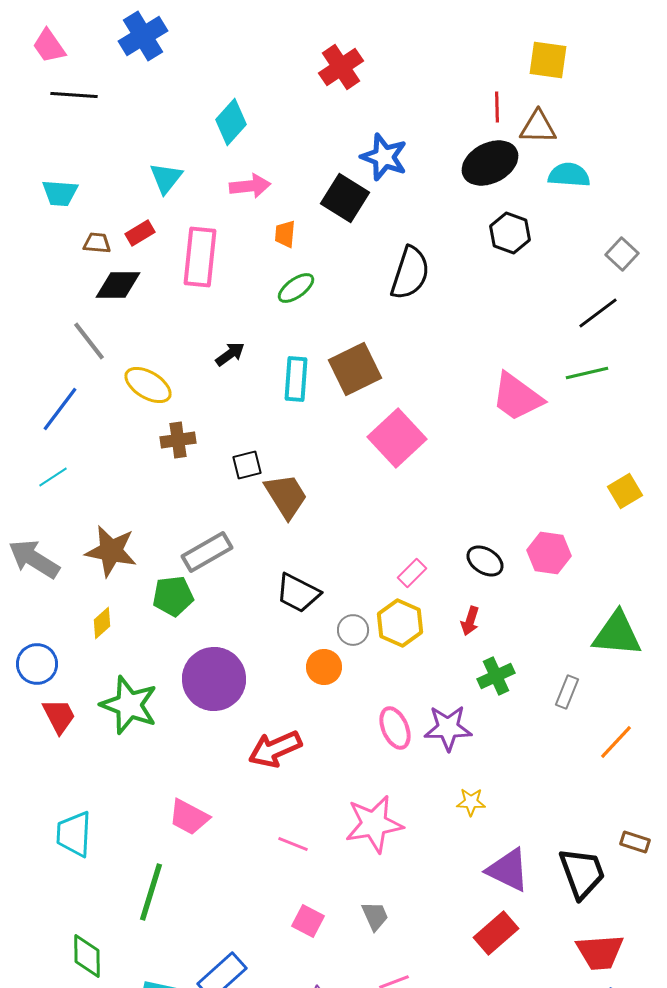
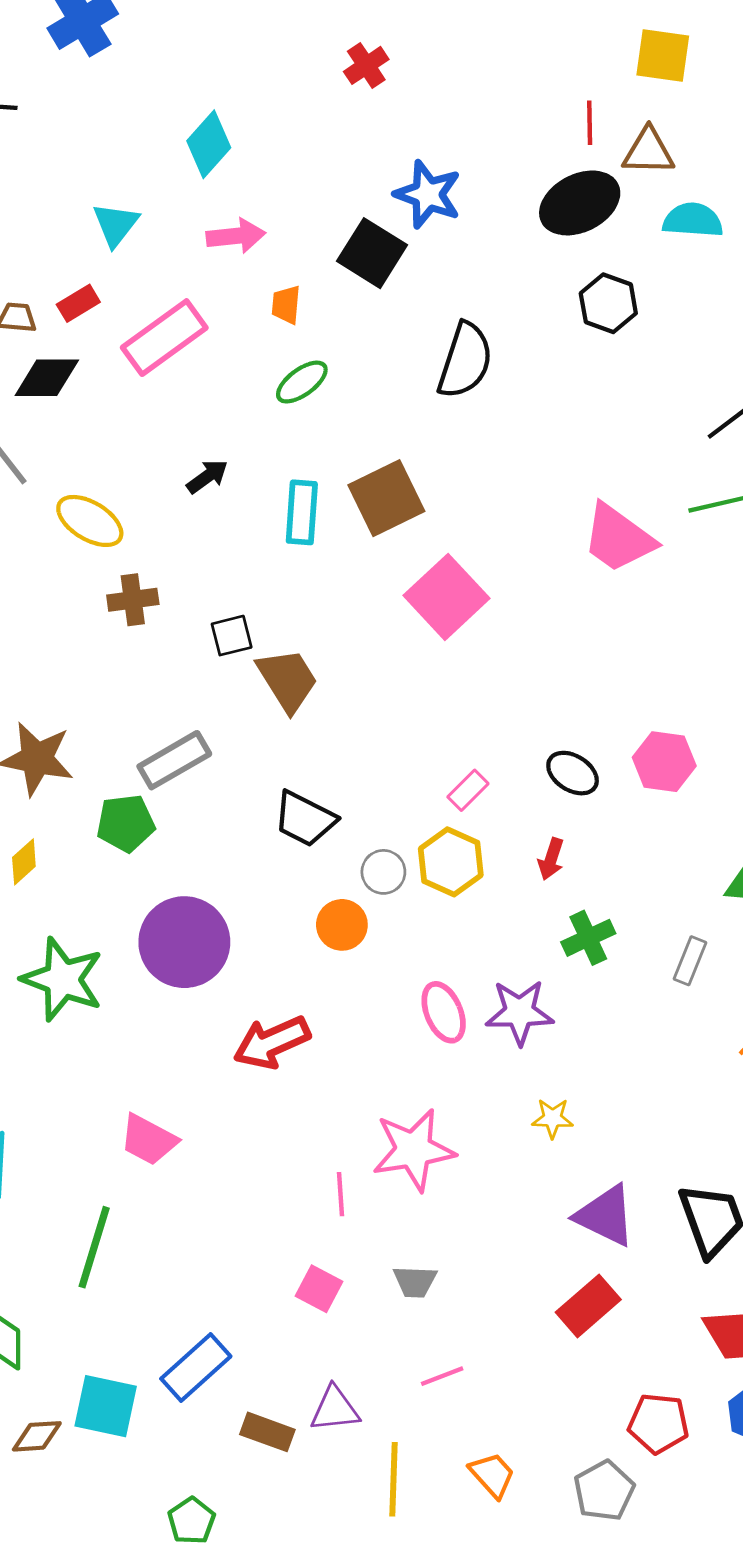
red cross: (341, 67) -> (366, 65), size x0.7
pink rectangle: (200, 257) -> (164, 338), turned 48
pink line: (293, 844) -> (340, 1194), moved, turned 64
gray trapezoid: (375, 916) -> (415, 1282), turned 116

